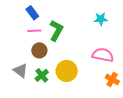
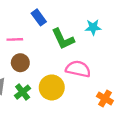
blue rectangle: (32, 13) -> (39, 17), moved
green L-shape: (56, 30) -> (63, 39), moved, turned 125
pink semicircle: (103, 55) -> (78, 69), moved

